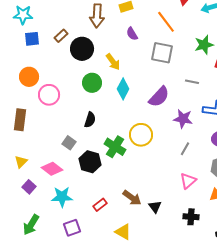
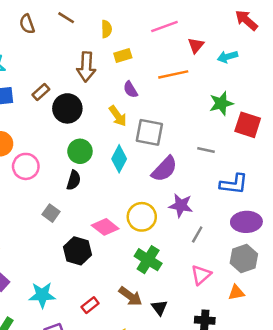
orange line: (166, 22) -> (173, 74), turned -65
gray square: (162, 53) -> (149, 132), moved
yellow arrow: (113, 62) -> (118, 116), moved
purple star: (183, 119) -> (181, 205), moved
black semicircle: (90, 120) -> (74, 180), moved
gray square: (69, 143) -> (51, 213), moved
green cross: (115, 147) -> (148, 260), moved
pink diamond: (52, 169) -> (105, 227), moved

